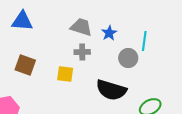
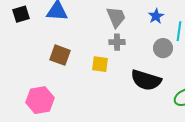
gray trapezoid: (81, 27) -> (116, 17), turned 50
blue star: (109, 33) -> (156, 16), moved

